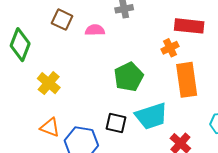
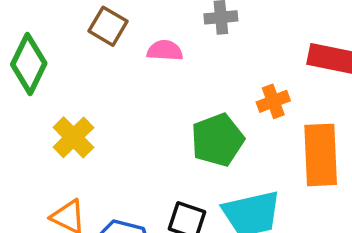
orange cross: (170, 48) -> (273, 101), moved

